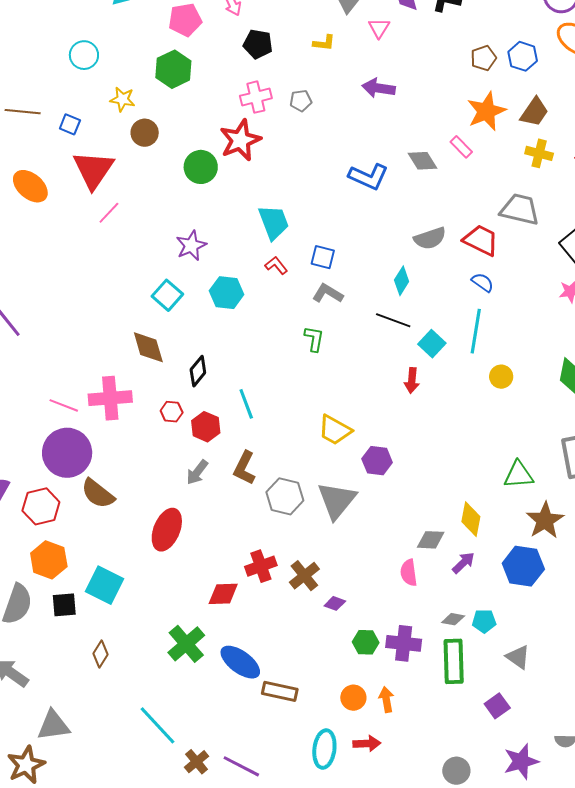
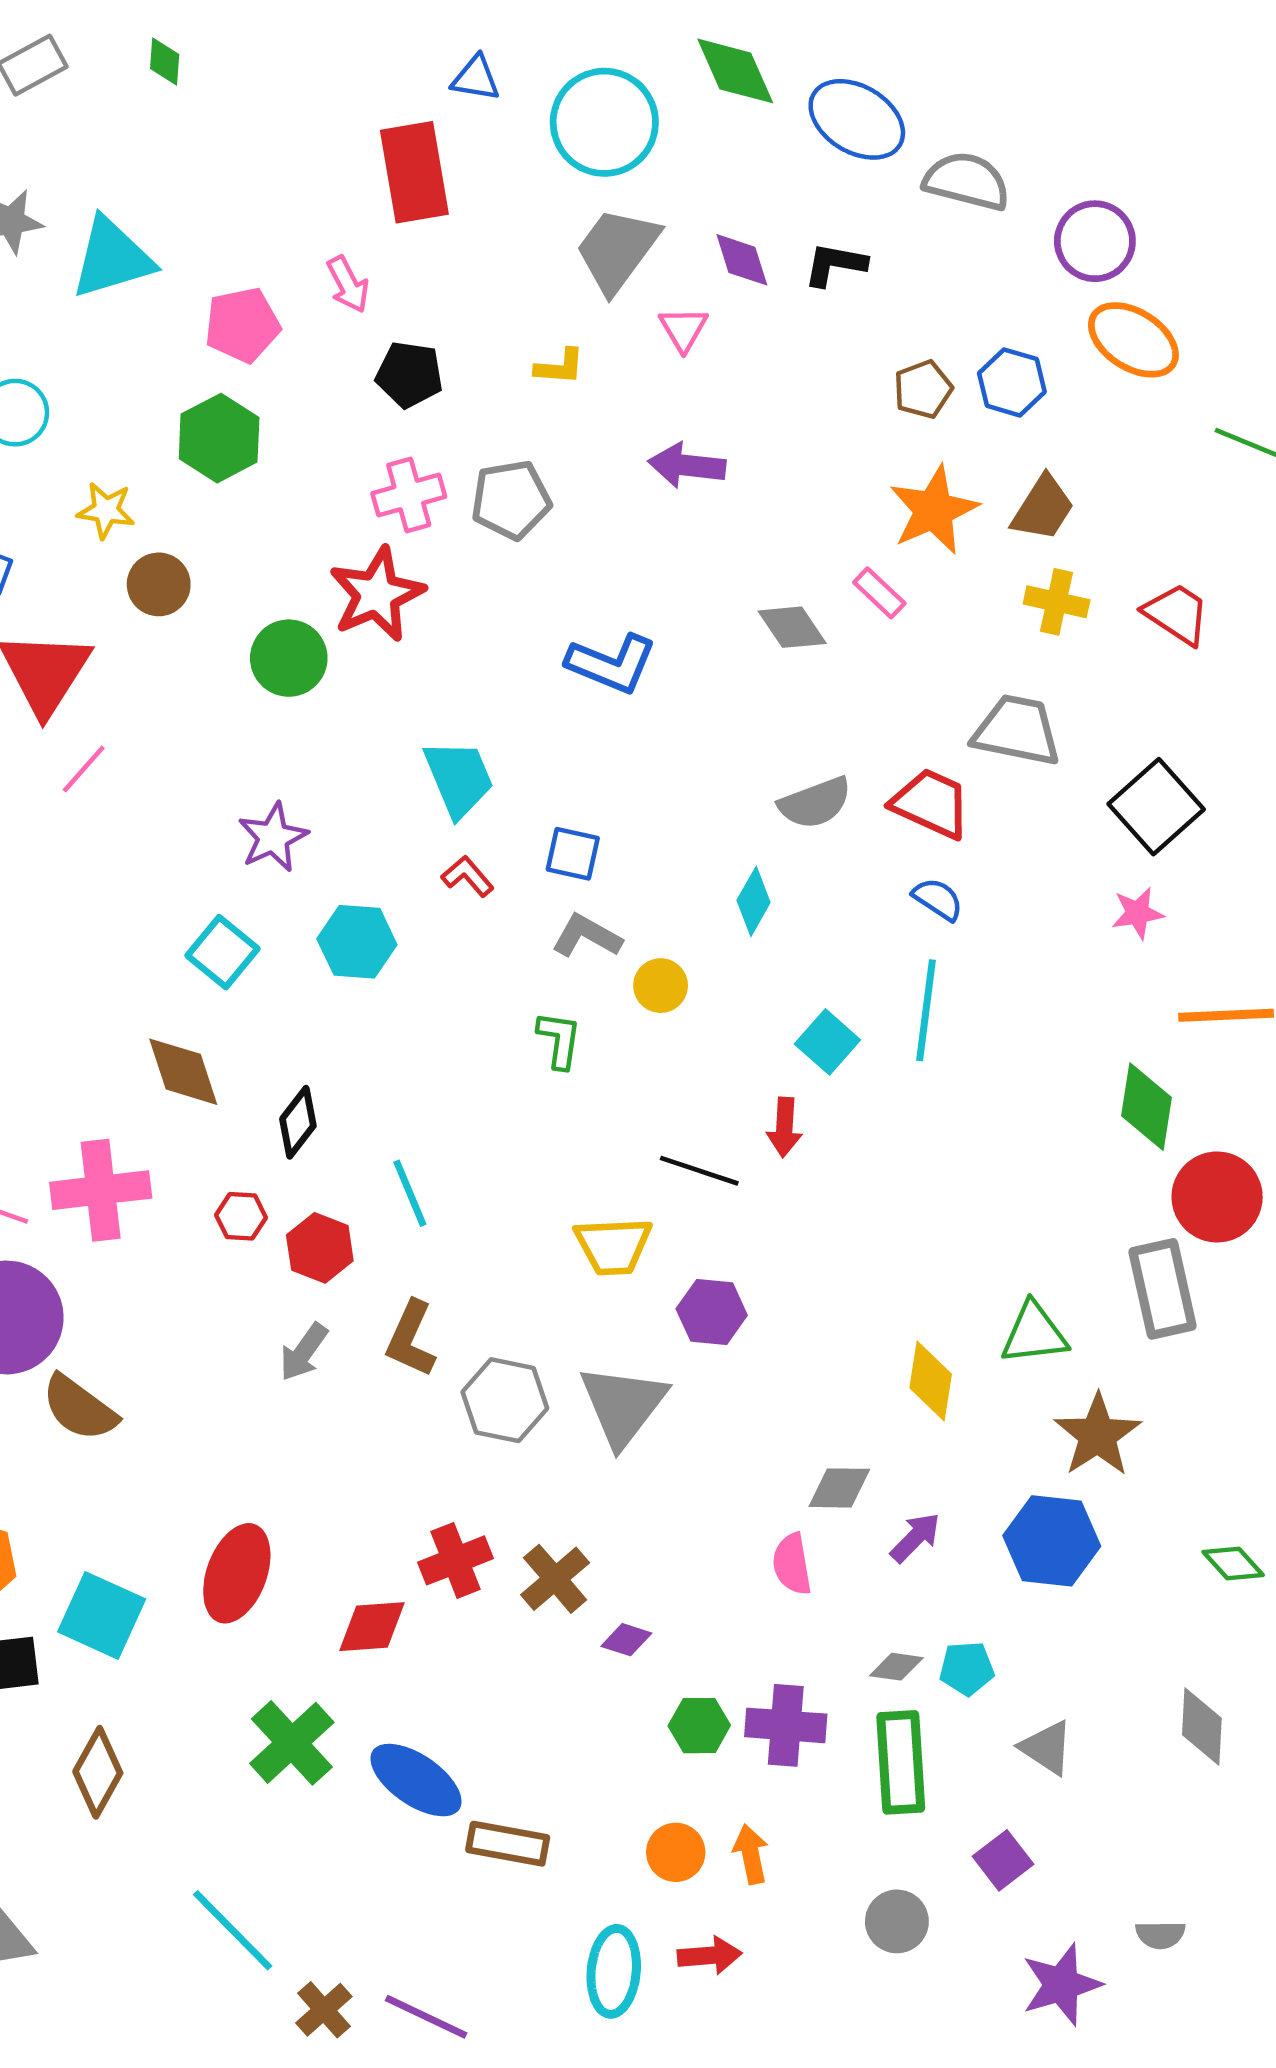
gray pentagon: (301, 101) -> (511, 500), size x1.6
blue L-shape: (368, 177) -> (612, 664), moved
black line: (393, 320) -> (699, 1171), moved
yellow circle: (501, 377) -> (661, 986), moved
yellow trapezoid: (335, 430) -> (613, 1246), turned -30
yellow diamond: (471, 519) -> (931, 1381), moved
red ellipse: (167, 530) -> (237, 1573), moved
brown diamond: (101, 654) -> (98, 1772), size x1.4
gray circle: (456, 771) -> (897, 1921), moved

